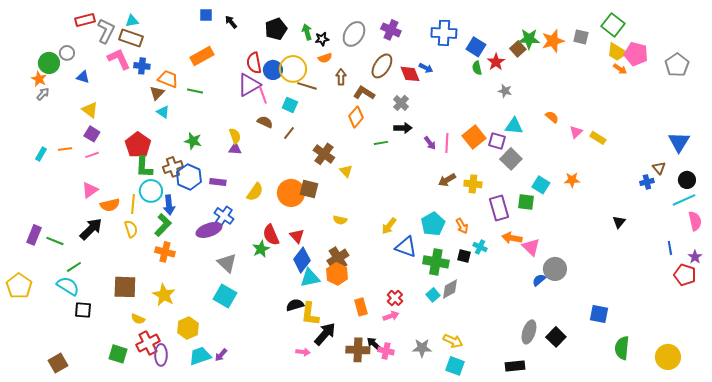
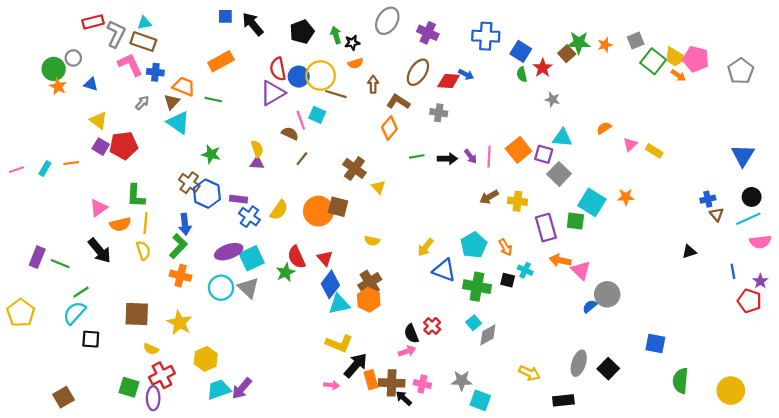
black arrow: (231, 22) -> (253, 24), size x1.6
green square: (613, 25) -> (653, 61), moved
gray ellipse: (354, 34) -> (387, 21), moved
gray square: (581, 37) -> (636, 40), turned -35
orange star: (553, 41) -> (605, 45), size x0.6
red diamond: (410, 74) -> (449, 81), turned -65
orange star: (39, 79) -> (58, 86), moved
gray arrow: (43, 94) -> (142, 103), moved
pink line: (263, 95) -> (301, 120), moved
gray cross: (401, 103) -> (439, 113), turned -35
cyan triangle: (163, 112) -> (178, 123), size x1.6
orange semicircle: (552, 117) -> (604, 128), turned -72
black arrow: (403, 128) -> (447, 159), moved
brown line: (289, 133) -> (302, 159), moved
red pentagon: (138, 145) -> (124, 146), moved, turned 30
pink line: (92, 155) -> (16, 170), moved
green L-shape: (144, 167) -> (136, 196), moved
brown cross: (173, 167) -> (189, 183), turned -36
brown triangle: (659, 168) -> (717, 214), moved
cyan square: (541, 185) -> (592, 202), size x1.4
cyan circle: (151, 191) -> (221, 288), moved
blue cross: (224, 216) -> (249, 217), moved
pink semicircle: (695, 221) -> (760, 242), turned 96
black triangle: (619, 222) -> (689, 252), moved, turned 32
black arrow: (91, 229) -> (100, 251), turned 95
cyan semicircle: (68, 286) -> (74, 313), turned -80
gray diamond: (450, 289) -> (488, 335), moved
cyan square: (225, 296) -> (252, 258), moved, turned 35
black semicircle: (295, 305) -> (411, 334), moved, turned -96
orange rectangle: (361, 307) -> (371, 380), moved
yellow L-shape: (310, 314) -> (339, 344), turned -75
pink arrow: (391, 316) -> (407, 351), moved
yellow arrow: (453, 341) -> (529, 373), moved
black arrow: (374, 344) -> (404, 398), moved
purple ellipse: (161, 355) -> (153, 398), moved
purple arrow: (221, 355) -> (242, 388), size x1.5
cyan square: (455, 366) -> (480, 400), moved

